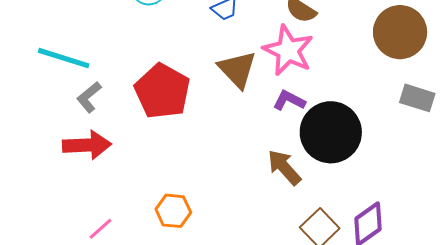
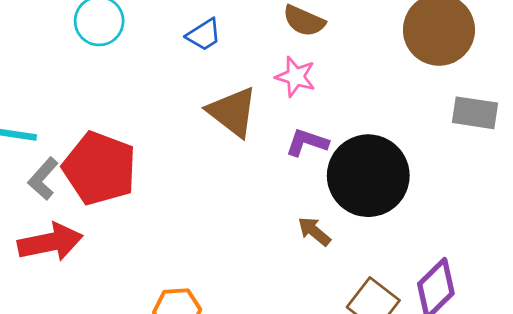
pink star: (288, 50) -> (296, 77), size x0.6
red pentagon: (162, 91) -> (100, 168), moved
brown arrow: (284, 167) -> (314, 231), size x0.7

